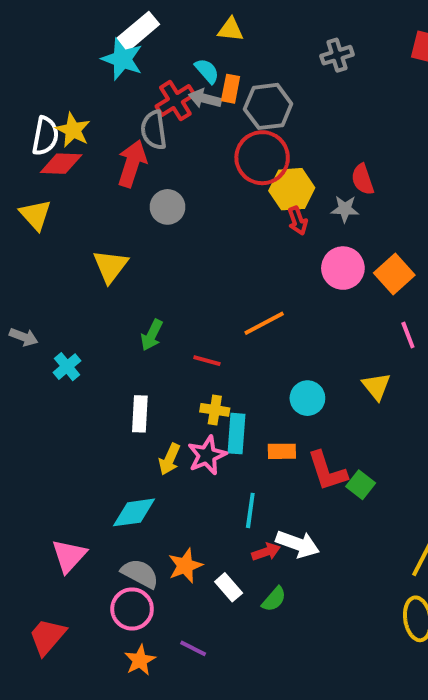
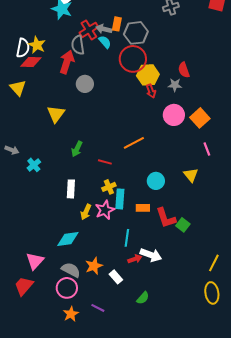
cyan semicircle: (207, 71) -> (105, 42), moved
yellow cross: (215, 410) -> (109, 187), turned -32
green semicircle: (274, 599) -> (143, 298), moved
red trapezoid: (47, 637) -> (24, 286), moved

